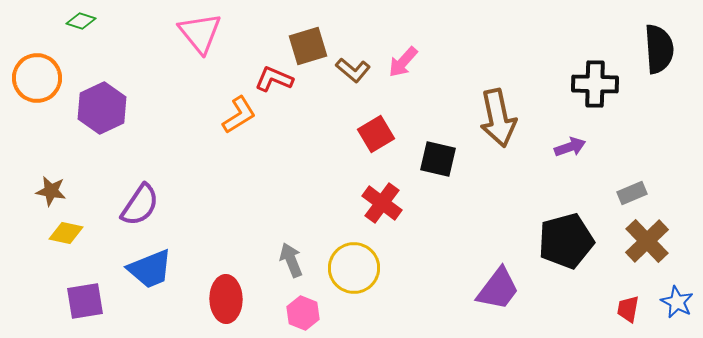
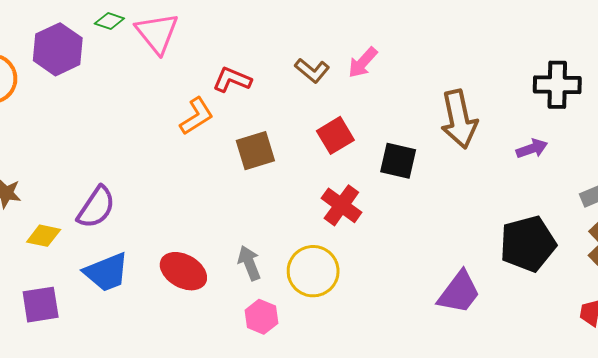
green diamond: (81, 21) -> (109, 21), moved
brown square: (308, 46) -> (255, 151), moved
purple hexagon: (102, 108) -> (58, 49), moved
yellow diamond: (66, 233) -> (44, 236), moved
red ellipse: (226, 299) -> (183, 271), moved, turned -60

